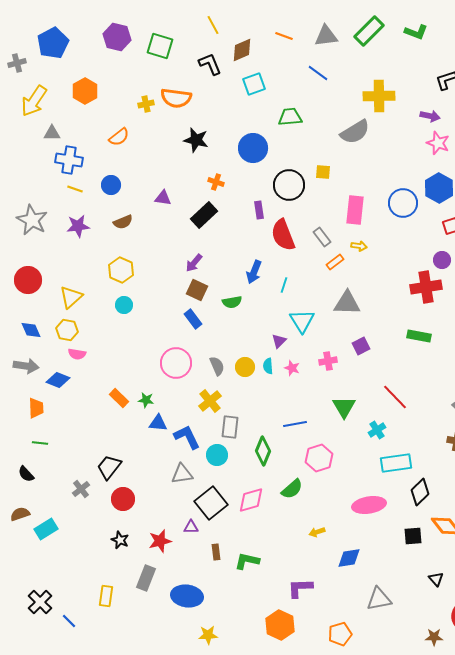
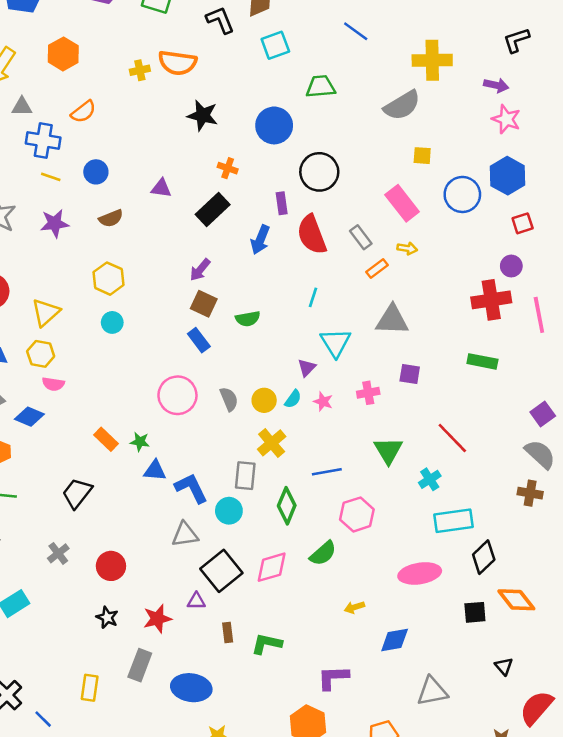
orange semicircle: (119, 137) -> (83, 112), moved
yellow square: (323, 172) -> (422, 156), moved
pink rectangle: (355, 210) -> (402, 203), turned -44
blue arrow: (254, 272) -> (260, 240), moved
purple square: (361, 346) -> (410, 374), turned 36
cyan semicircle: (268, 366) -> (293, 399), turned -140
yellow cross: (210, 401) -> (272, 443), moved
black trapezoid: (109, 467) -> (77, 493), moved

